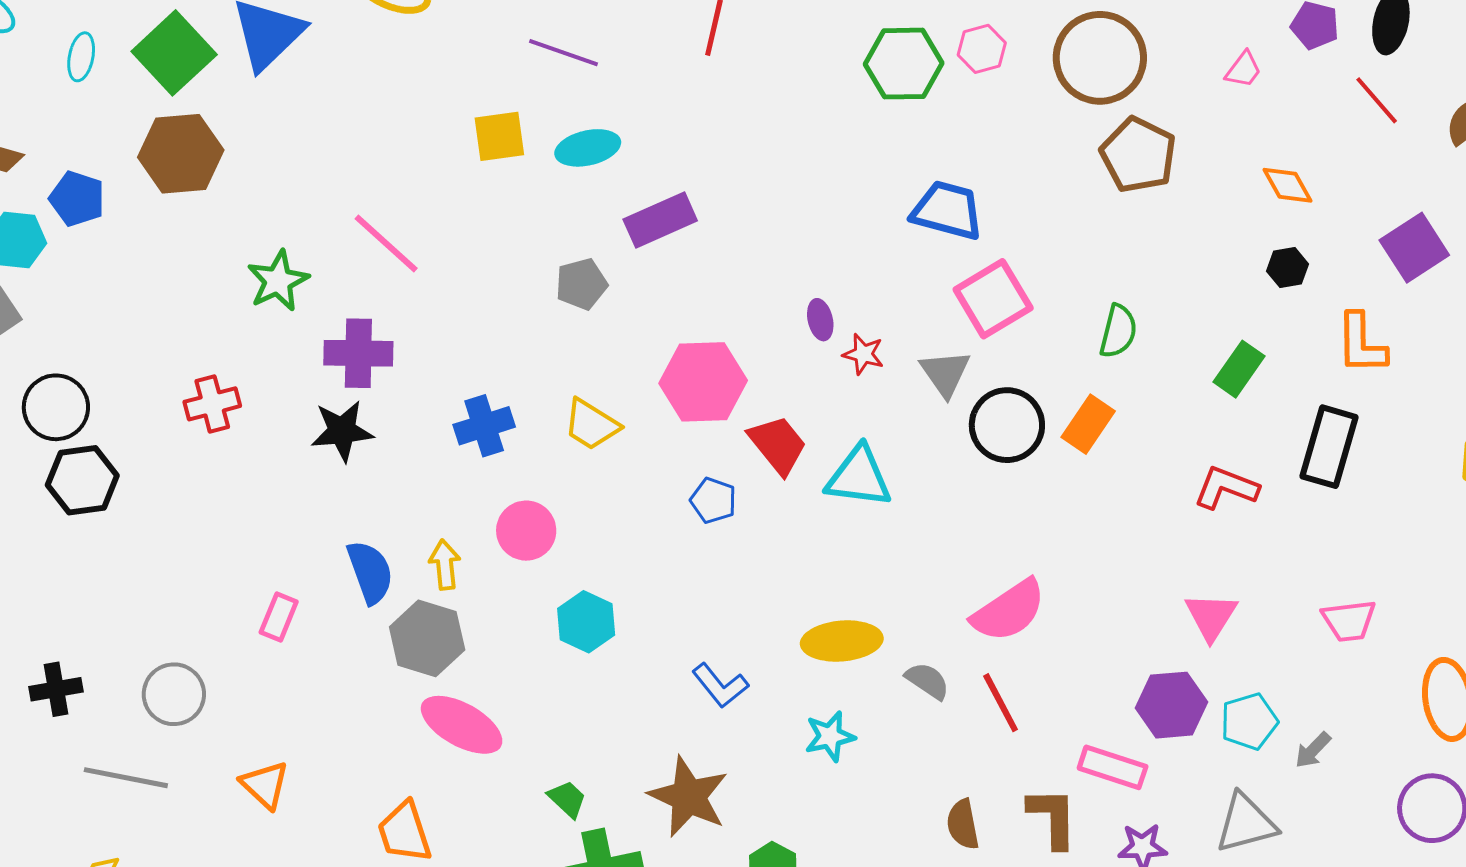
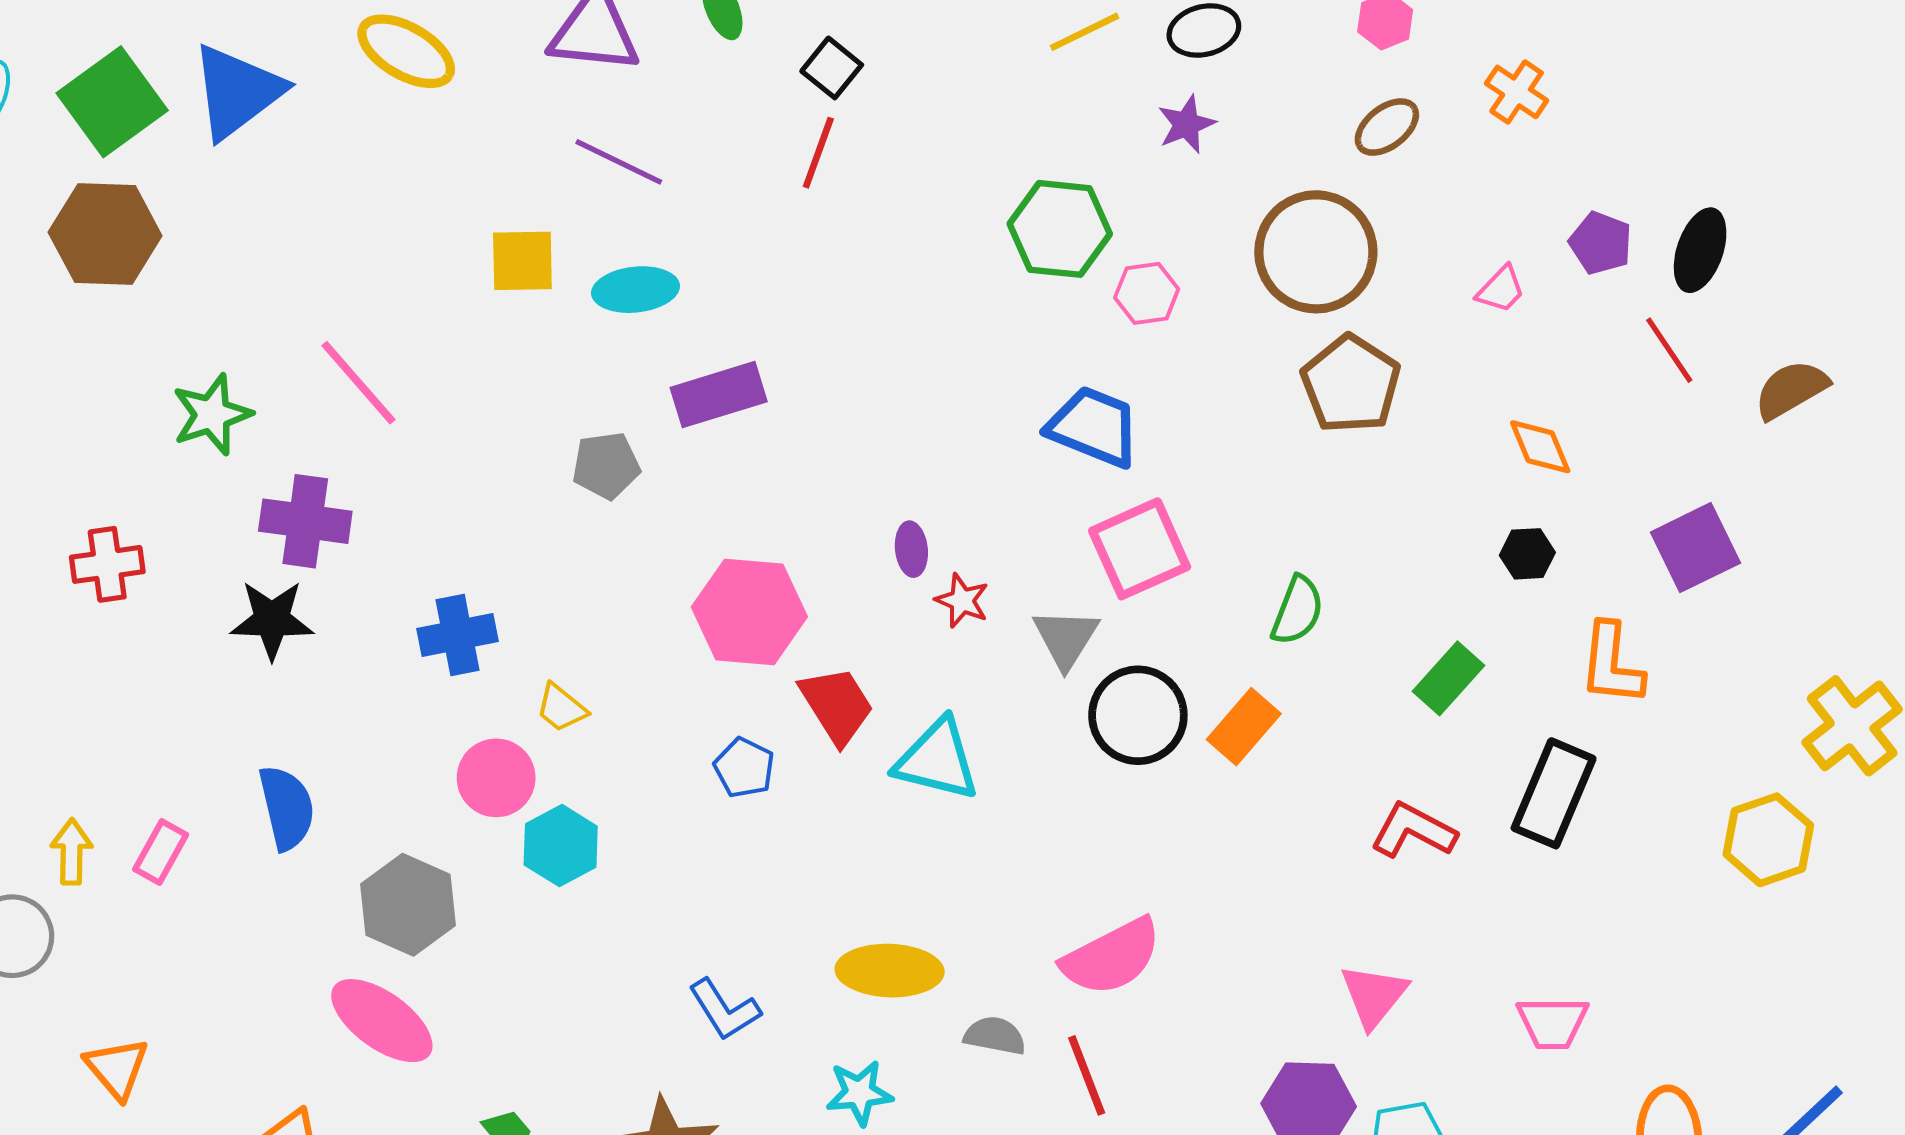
pink hexagon: (982, 49) -> (1147, 293), moved
yellow trapezoid: (591, 425) -> (561, 708), moved, size x0.7
yellow arrow: (445, 565) -> (71, 852), moved
cyan hexagon: (586, 622) -> (561, 846), moved
gray hexagon: (427, 638) -> (408, 905), moved
gray semicircle: (927, 681) -> (995, 1036), turned -30

